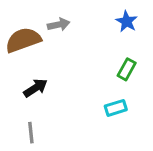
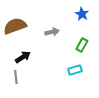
gray arrow: (59, 25) -> (52, 32), moved
gray line: (31, 133) -> (16, 77), moved

